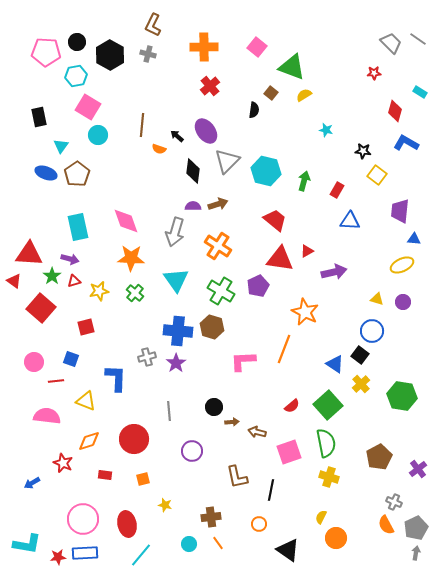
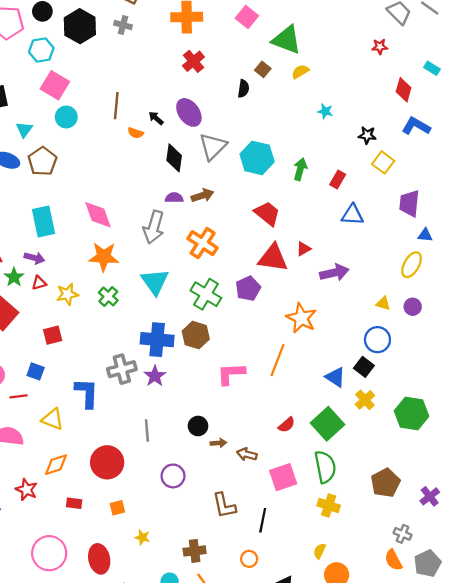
yellow ellipse: (402, 265) -> (412, 265), turned -35
gray cross: (147, 357) -> (122, 369), size x1.4

